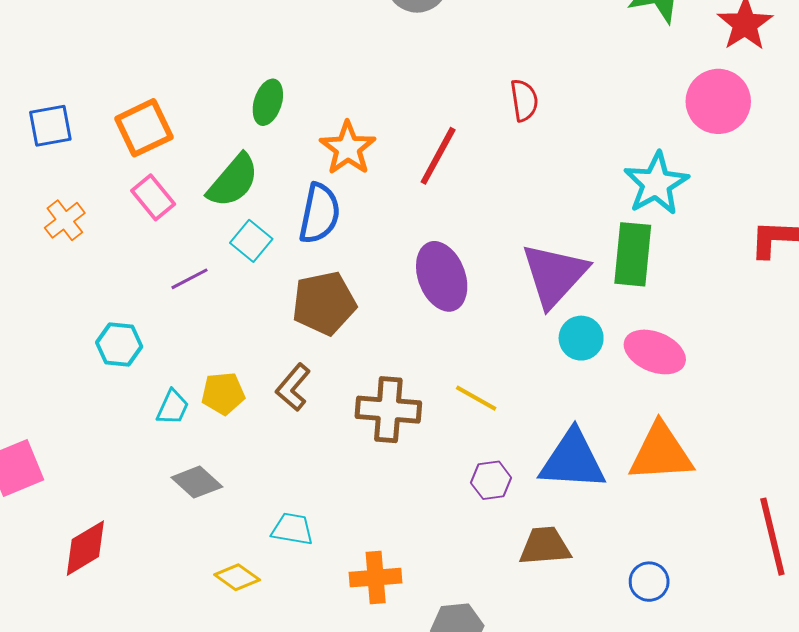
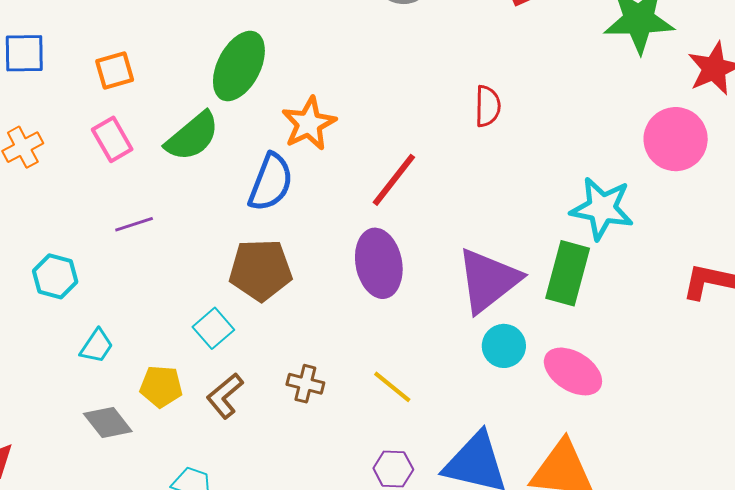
green ellipse: (268, 102) -> (239, 66), size x1.6
orange square: (144, 128) -> (115, 70), size x0.7
red line: (438, 156) -> (394, 180), moved
cyan star: (656, 183) -> (602, 208), turned 30
cyan square: (251, 241) -> (213, 328), moved
brown L-shape: (293, 387) -> (225, 396), moved
yellow pentagon: (223, 393) -> (161, 386), moved
brown cross: (388, 410) -> (305, 384), size x0.6

